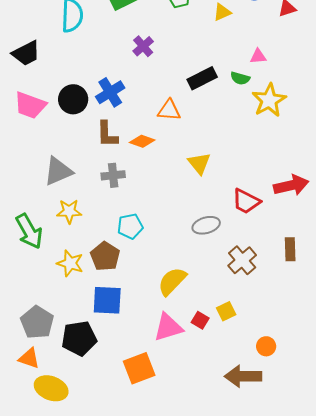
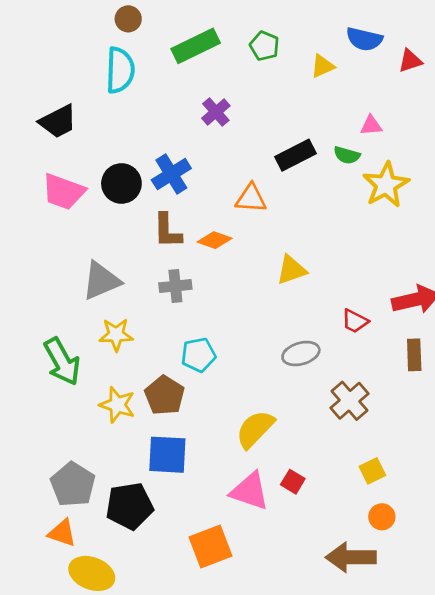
yellow triangle: (199, 163) -> (291, 270), turned 50
red trapezoid: (246, 201) -> (355, 321), size x0.7
brown rectangle: (290, 249) -> (414, 355), moved
yellow square: (226, 311) -> (372, 471), moved
pink triangle: (168, 327) -> (250, 491), turned 36

